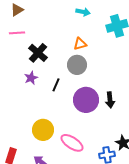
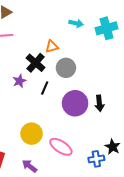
cyan arrow: (83, 12) -> (76, 23), moved
orange triangle: (80, 44) -> (52, 47), moved
black cross: (38, 53) -> (36, 63), moved

